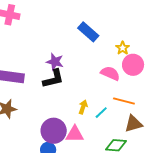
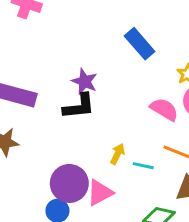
cyan line: (101, 113) -> (143, 166), turned 48
pink triangle: (75, 134) -> (100, 193), turned -36

